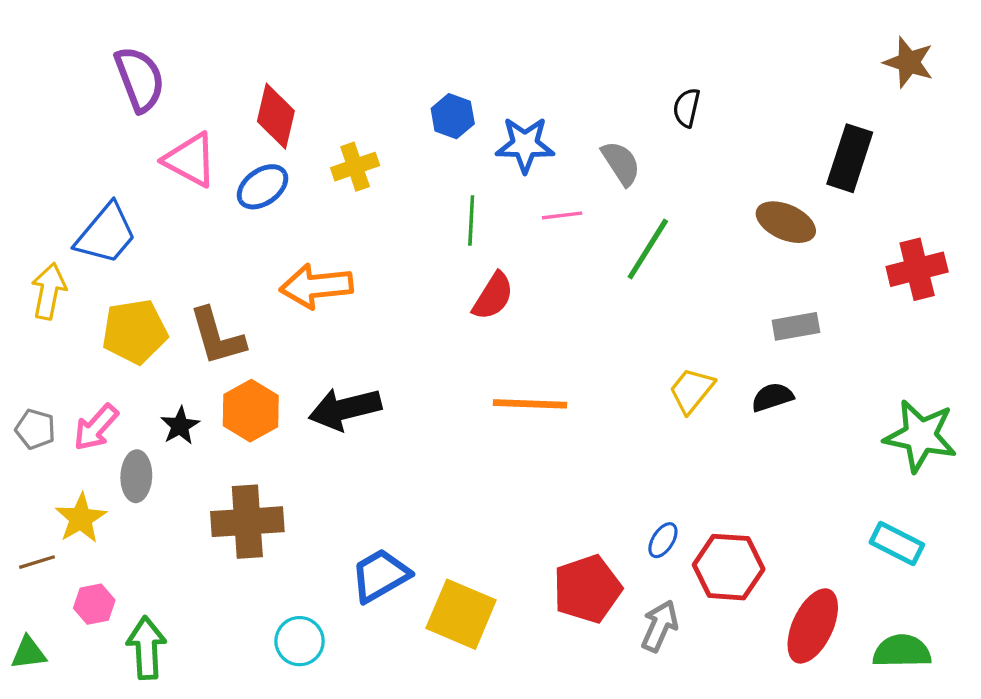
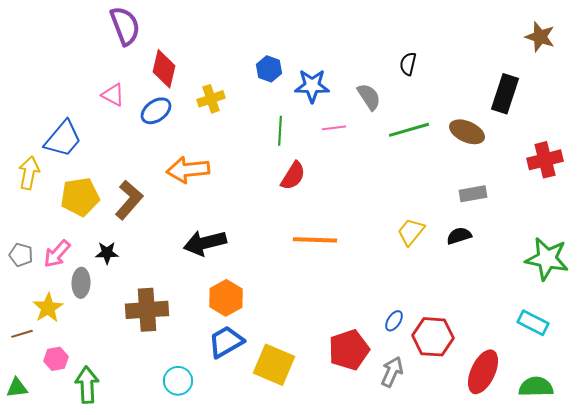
purple semicircle: (140, 79) -> (125, 26), moved
pink triangle: (190, 160) -> (113, 95), size x0.7
green line: (648, 249) -> (409, 130), moved, turned 42
brown L-shape: (217, 337) -> (129, 200), turned -123
orange hexagon: (251, 411) -> (226, 298), moved
black star: (180, 426) -> (107, 253), turned 30

